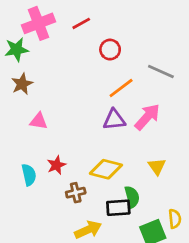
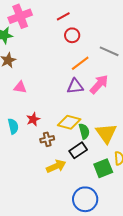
red line: (81, 23) -> (63, 16), moved
yellow triangle: (157, 166) -> (106, 133), moved, size x1.6
green semicircle: (132, 197) -> (84, 131), moved
black rectangle: (118, 208) -> (78, 150), turned -30

